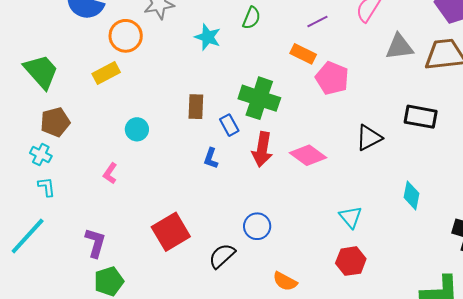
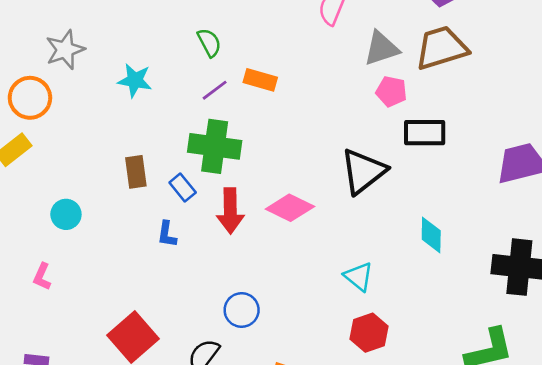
green semicircle: (251, 18) -> (209, 43), moved, turned -40
purple line: (317, 21) -> (215, 90), moved
pink pentagon: (332, 78) -> (391, 91), moved, size x0.7
black triangle: (369, 138) -> (363, 171), size x1.4

